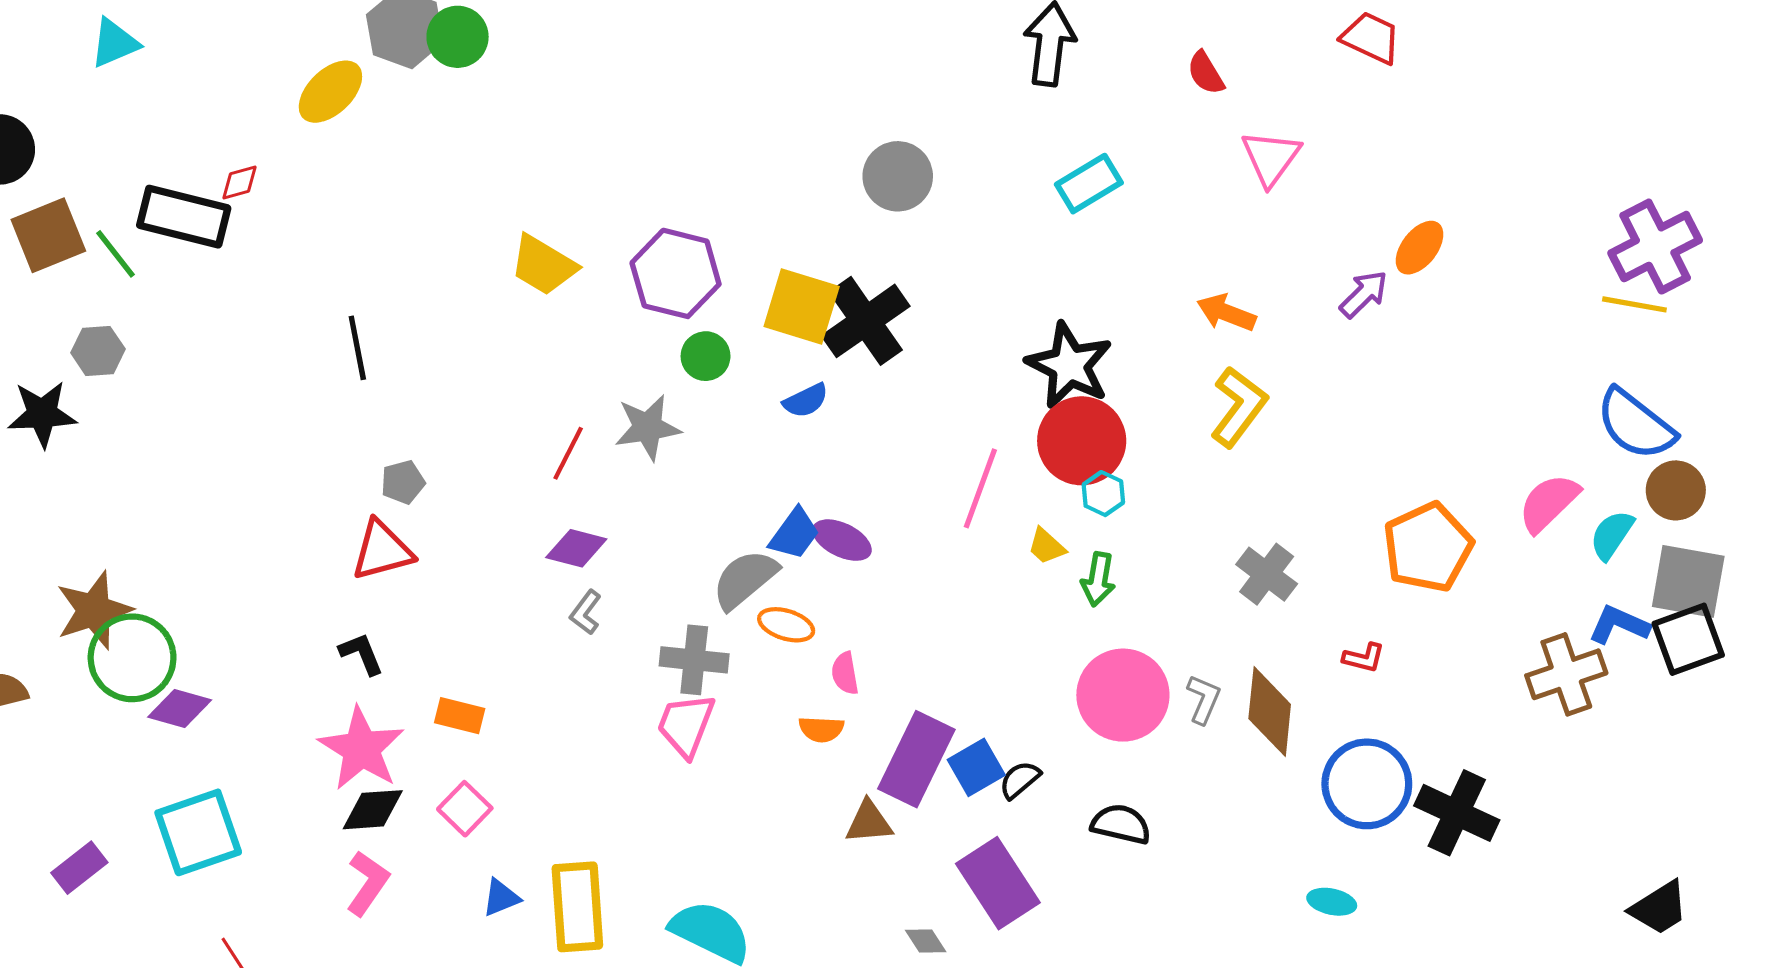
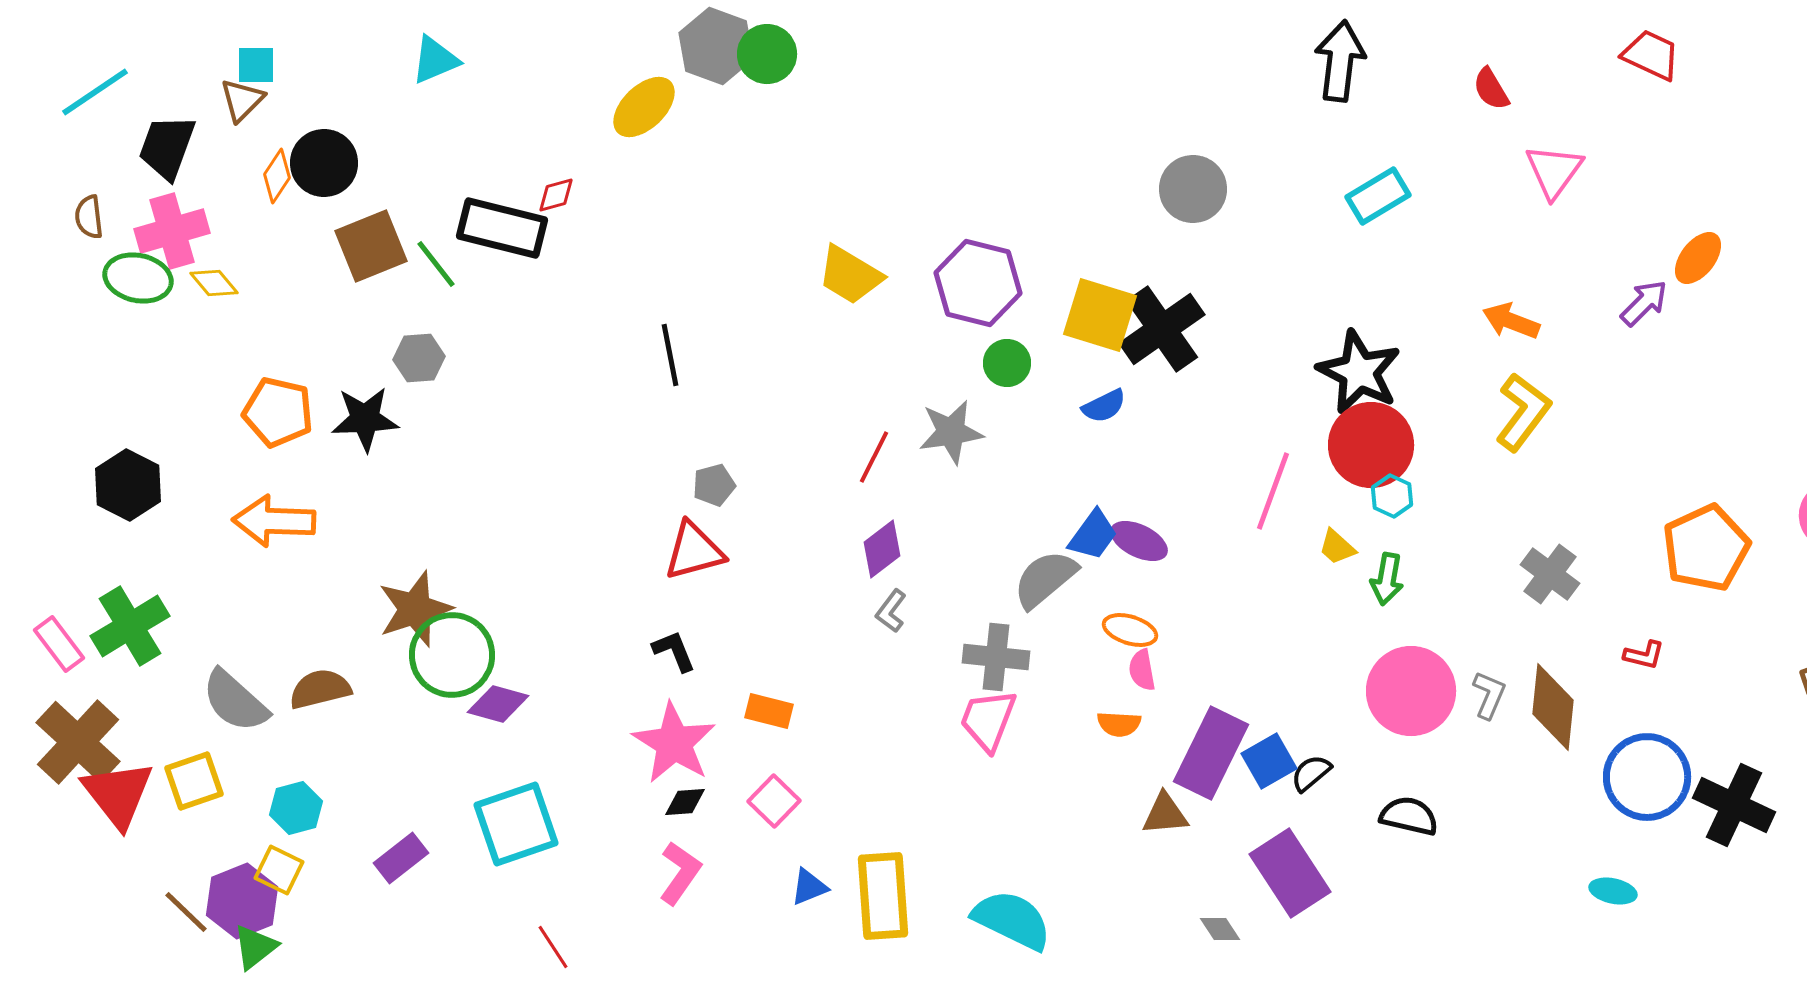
purple diamond: (576, 548) -> (882, 549), turned -52
orange ellipse: (786, 625) -> (1130, 630), moved
black diamond: (373, 810) -> (685, 802), size x0.7

